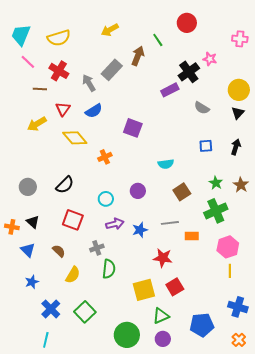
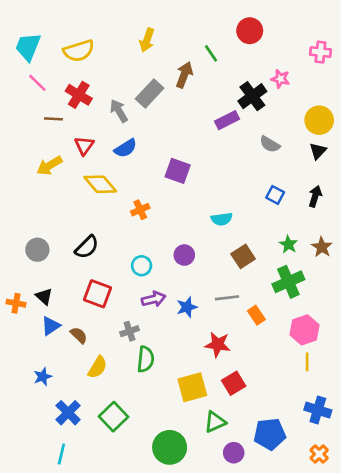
yellow arrow: (110, 30) -> (147, 40), turned -42
blue square: (206, 146) -> (275, 195), turned 32
orange rectangle: (192, 236) -> (256, 315), turned 56
blue triangle: (28, 250) -> (51, 326), moved, turned 42
purple circle: (163, 339) -> (234, 453), moved

